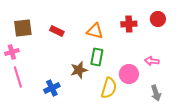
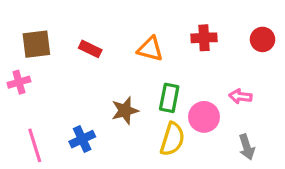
red circle: (158, 19) -> (263, 39), moved
green rectangle: (97, 57) -> (169, 98), moved
pink line: (18, 77) -> (35, 145), moved

